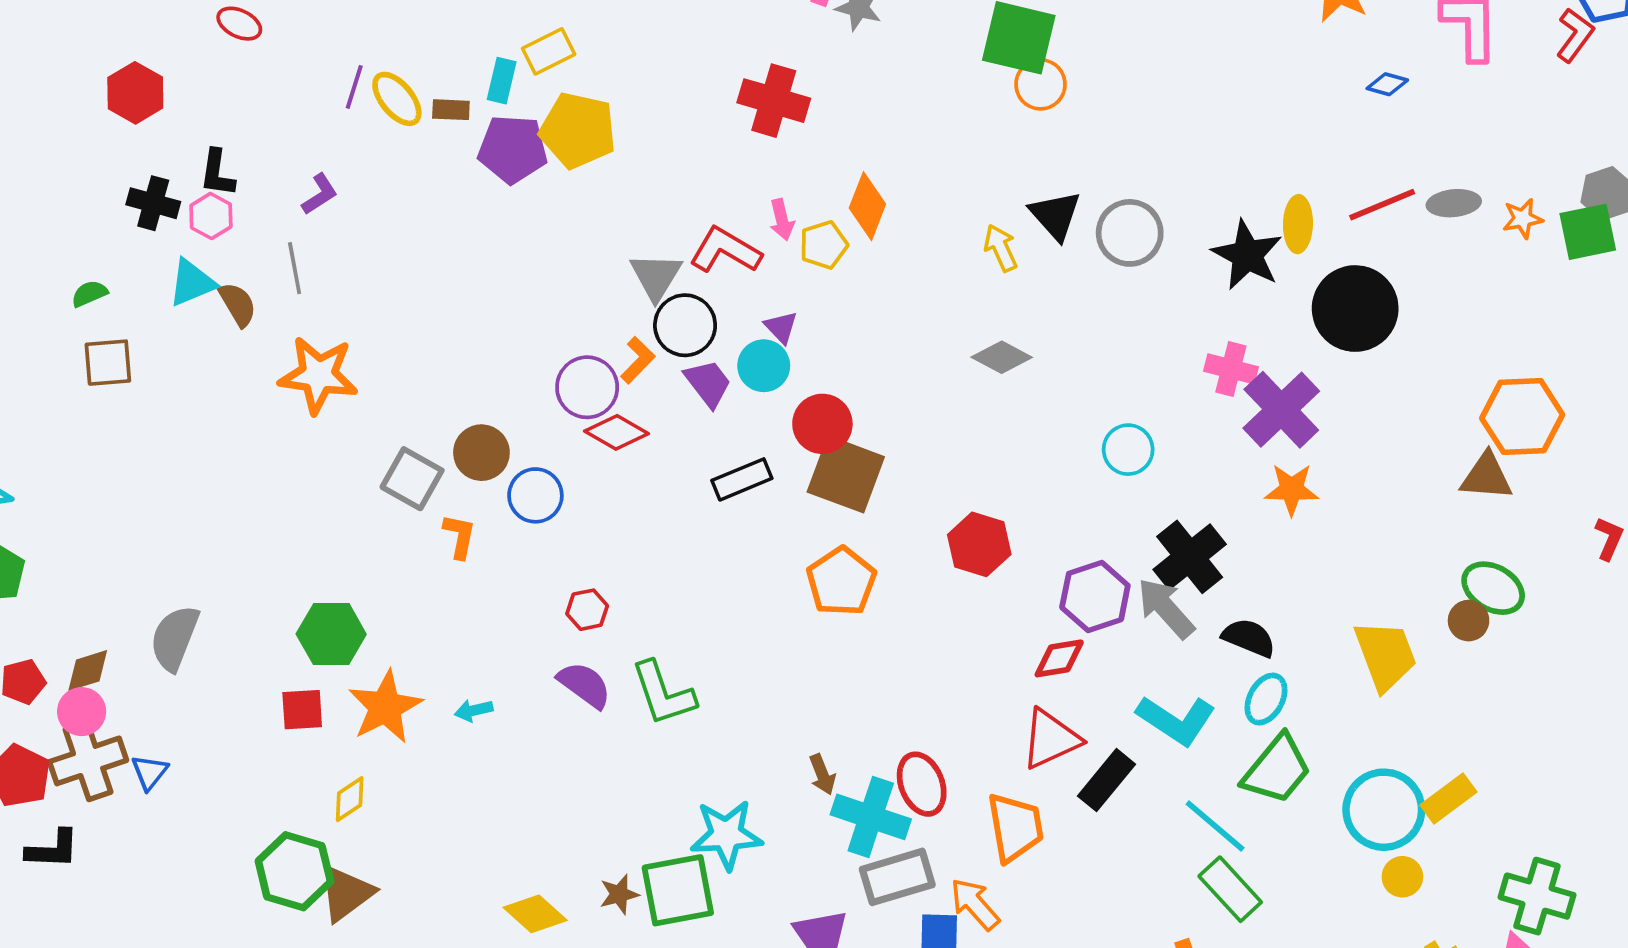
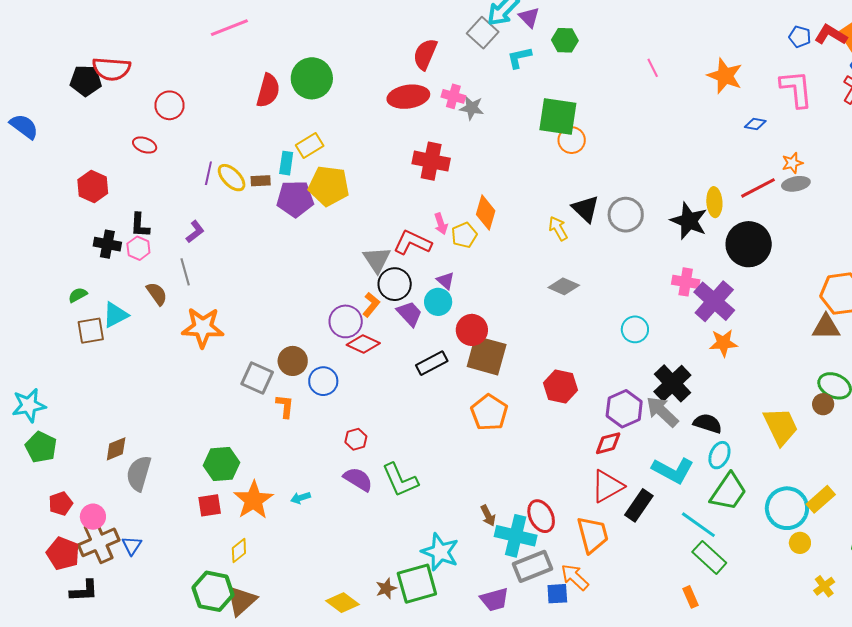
orange star: (1523, 219) -> (792, 163), moved
cyan triangle: (192, 283) -> (115, 315), moved
brown diamond: (88, 670) -> (116, 449), moved
cyan star: (726, 835) -> (440, 552), turned 30

